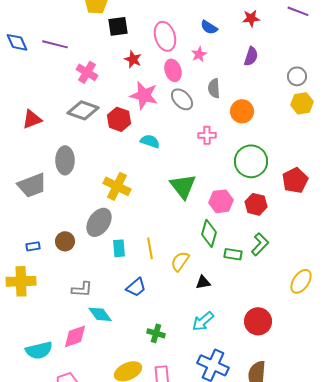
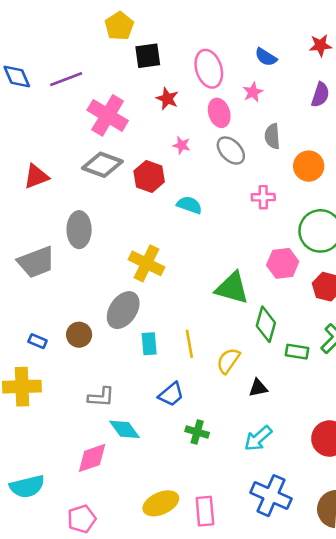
purple line: (55, 44) -> (66, 79), turned -35
pink cross: (87, 72) -> (108, 115), size x1.4
pink star: (144, 95) -> (182, 145), size x0.5
green triangle: (183, 186) -> (232, 288), moved, turned -36
pink hexagon: (221, 201) -> (283, 263), moved
blue rectangle: (33, 246) -> (38, 341), turned 32
green cross: (156, 333) -> (197, 432), moved
cyan semicircle: (39, 350) -> (27, 486), moved

